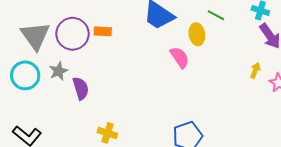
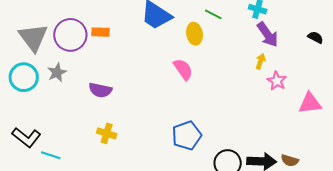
pink semicircle: (180, 57) -> (183, 69), moved
yellow arrow: (255, 70) -> (261, 61), moved
purple semicircle: (81, 88) -> (100, 90), moved, turned 120

